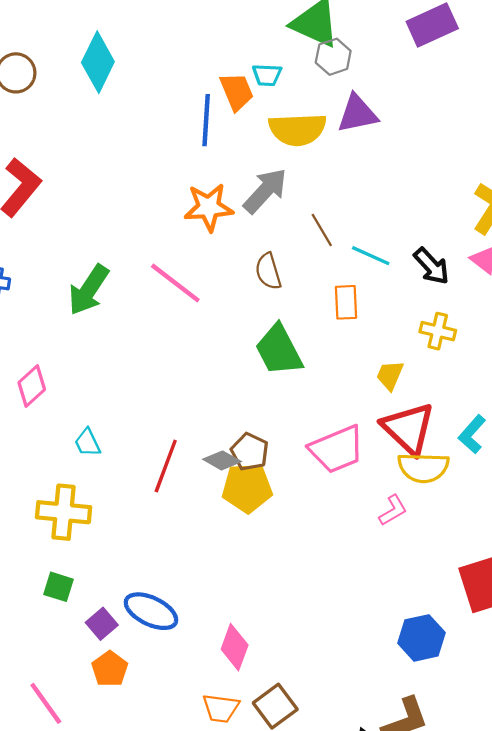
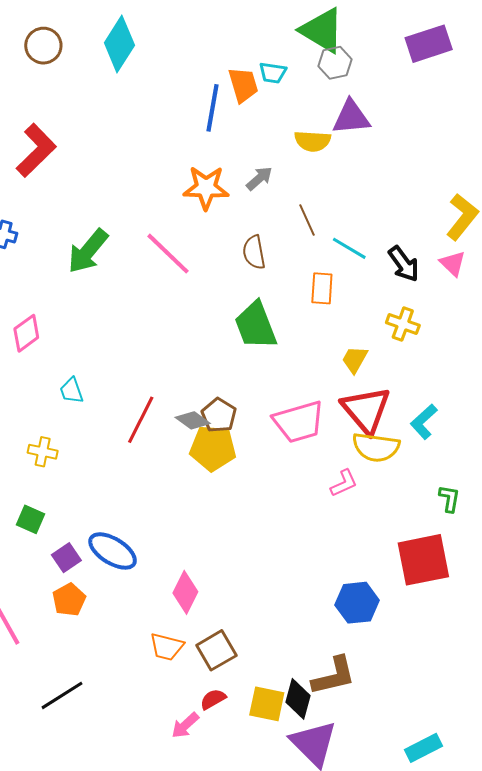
yellow semicircle: (297, 129) -> (313, 141), moved, size x0.7
gray arrow: (265, 191) -> (259, 178), size x0.6
yellow cross: (64, 512) -> (43, 452), size x0.6

